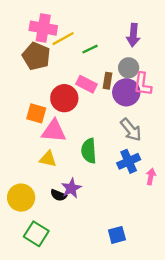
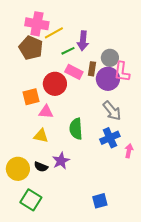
purple arrow: (133, 35) -> (83, 41), moved
green line: (90, 49) -> (68, 51), moved
orange square: (36, 113) -> (31, 97), turned -30
pink triangle: (54, 131) -> (46, 112), size x0.7
black semicircle: (58, 195) -> (41, 167), moved

